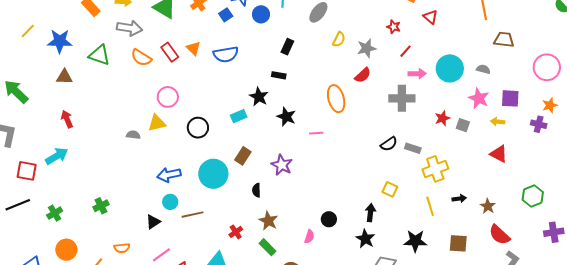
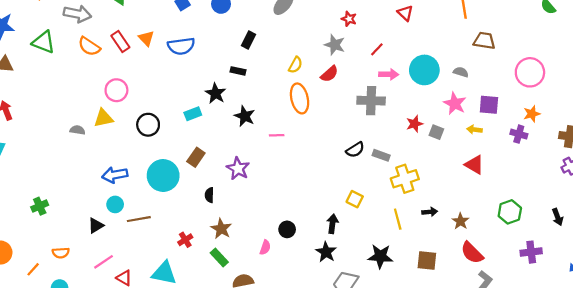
red star: (394, 27) -> (349, 19), moved
yellow semicircle: (339, 39) -> (295, 65), moved
gray star: (367, 48) -> (335, 45), turned 30

